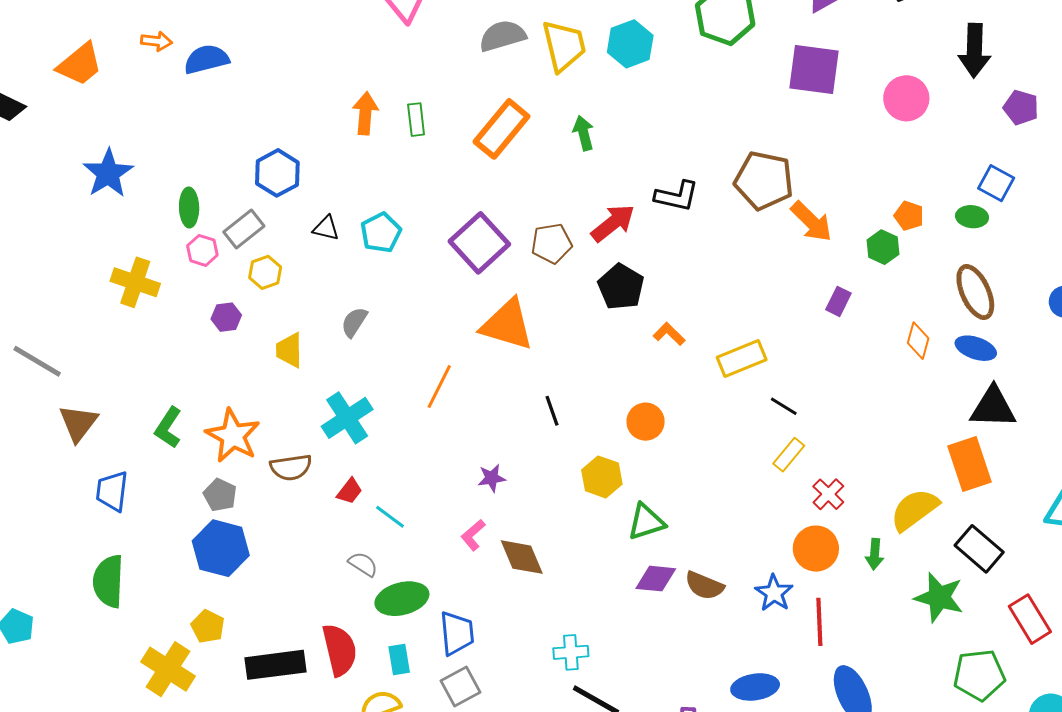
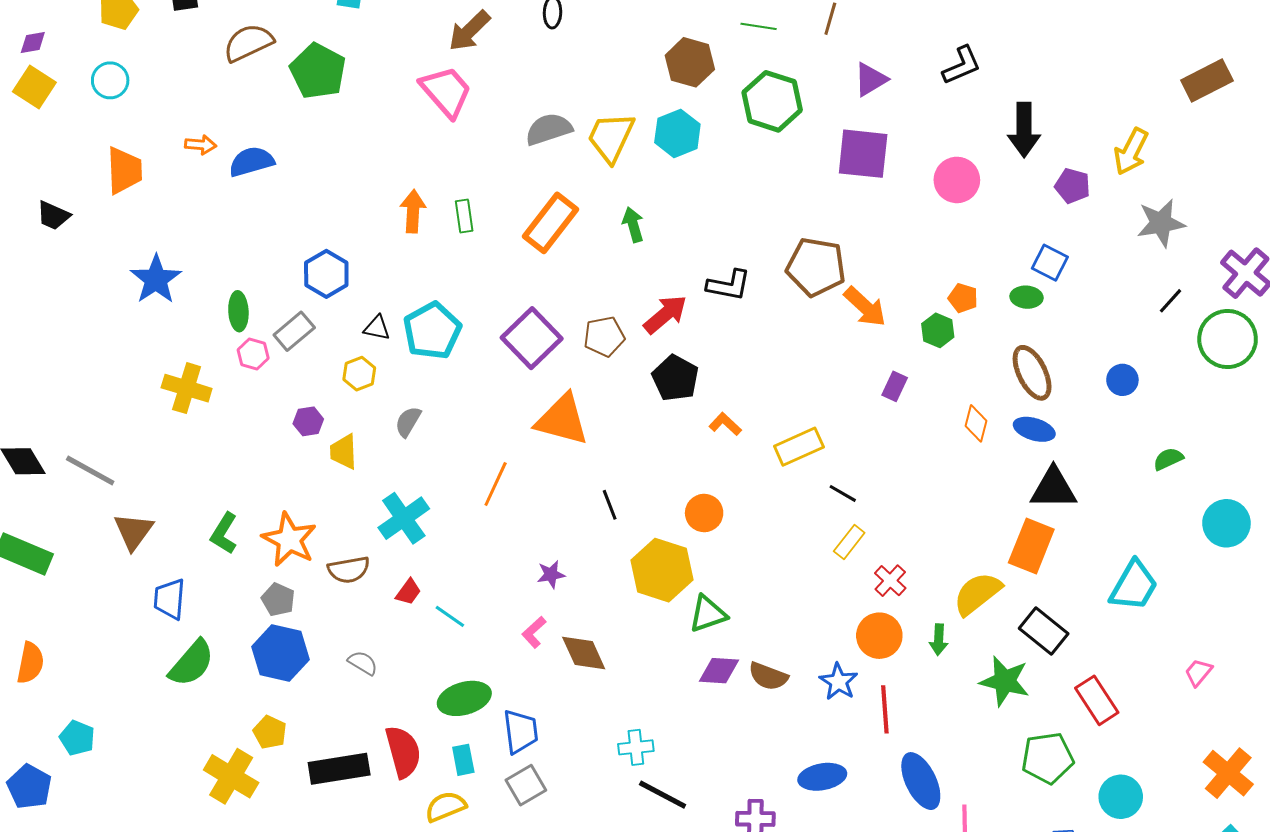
yellow trapezoid: (564, 46) -> (611, 137), turned -140
orange trapezoid: (80, 64) -> (124, 170), turned -51
cyan pentagon: (381, 233) -> (432, 331), size x1.4
yellow hexagon: (265, 272) -> (359, 374), moved
purple hexagon: (226, 317) -> (308, 421), moved
orange rectangle: (969, 464) -> (1031, 546), turned 42
yellow hexagon: (602, 477) -> (662, 570), size x1.5
gray semicircle: (363, 564) -> (363, 663), moved
green semicircle: (108, 581) -> (192, 663), moved, turned -140

